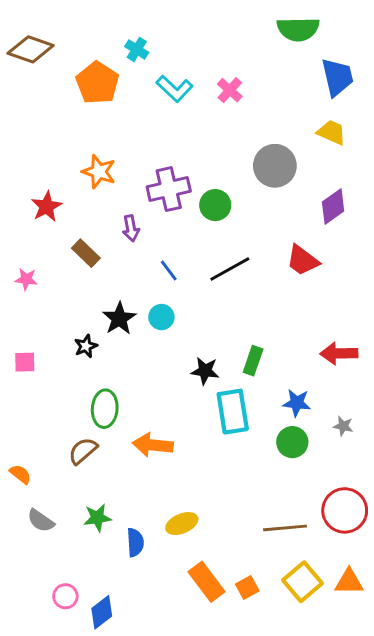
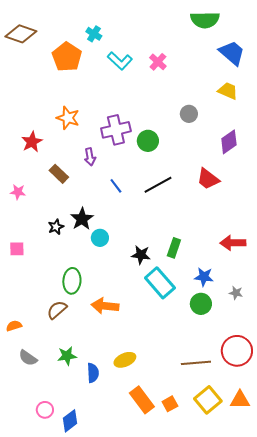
blue trapezoid: (337, 77) -> (232, 53), turned -36
gray circle: (275, 166) -> (189, 114), size x0.6
cyan circle: (161, 317) -> (100, 238), moved
black star: (86, 346) -> (56, 227), moved
cyan rectangle: (233, 412) -> (160, 283), turned -32
orange semicircle: (20, 474) -> (14, 326), turned -56

